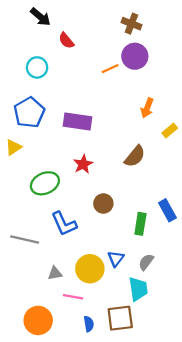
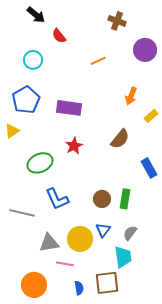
purple circle: (135, 56) -> (145, 50), moved
brown circle: (103, 204) -> (102, 199), moved
blue rectangle: (167, 210) -> (149, 168), moved
gray triangle: (55, 273) -> (49, 243), size x1.5

